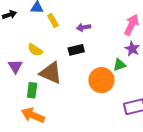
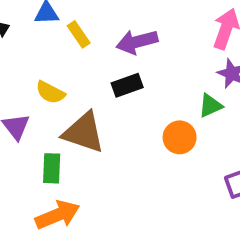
purple arrow: (84, 27) -> (137, 42), size x1.5
orange circle: (101, 80) -> (180, 137), size x0.7
orange arrow: (33, 115) -> (57, 215), turned 140

